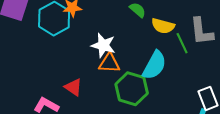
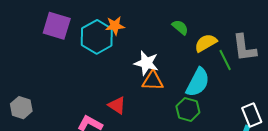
yellow semicircle: (163, 26) -> (206, 43), turned 135
green hexagon: (132, 89) -> (188, 109), moved, size x0.7

